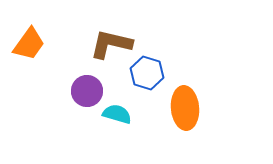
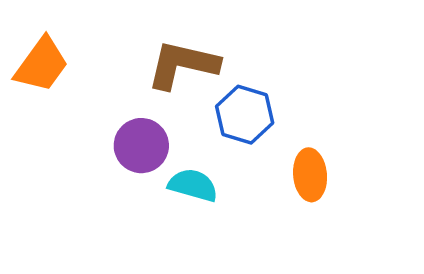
orange ellipse: (185, 108) -> (310, 175), size x0.7

